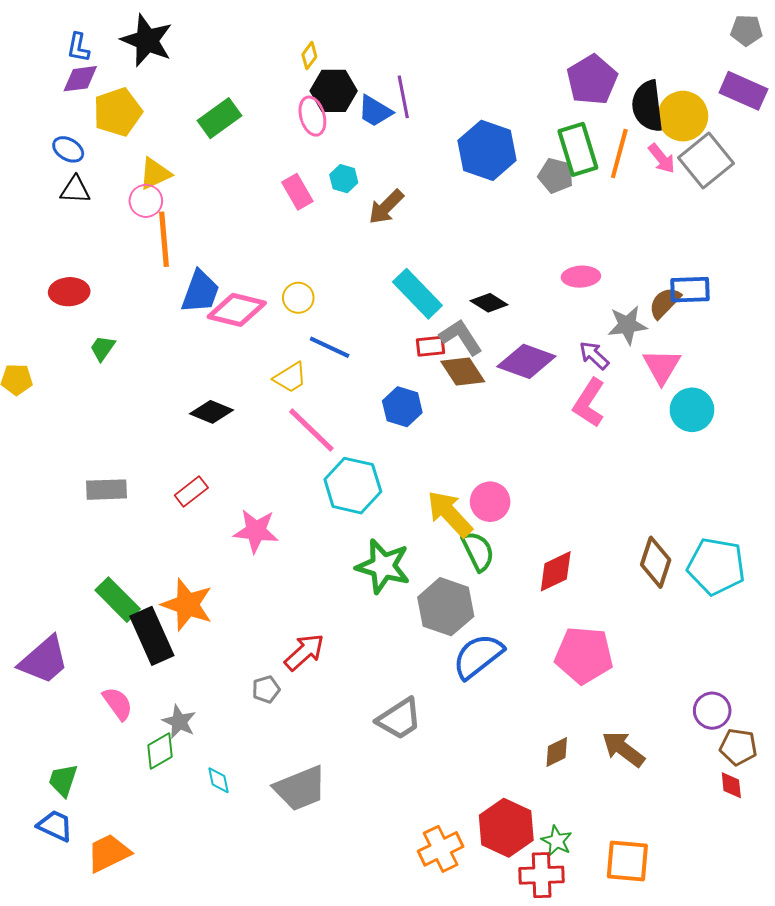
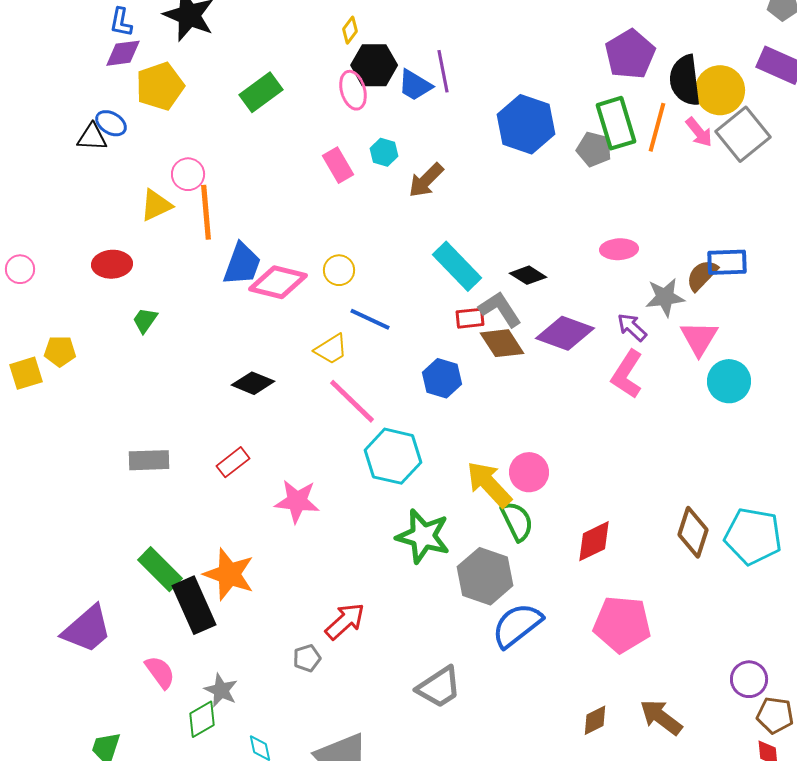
yellow triangle: (155, 174) -> (156, 205), moved
black triangle: (75, 190) -> (92, 137), moved

